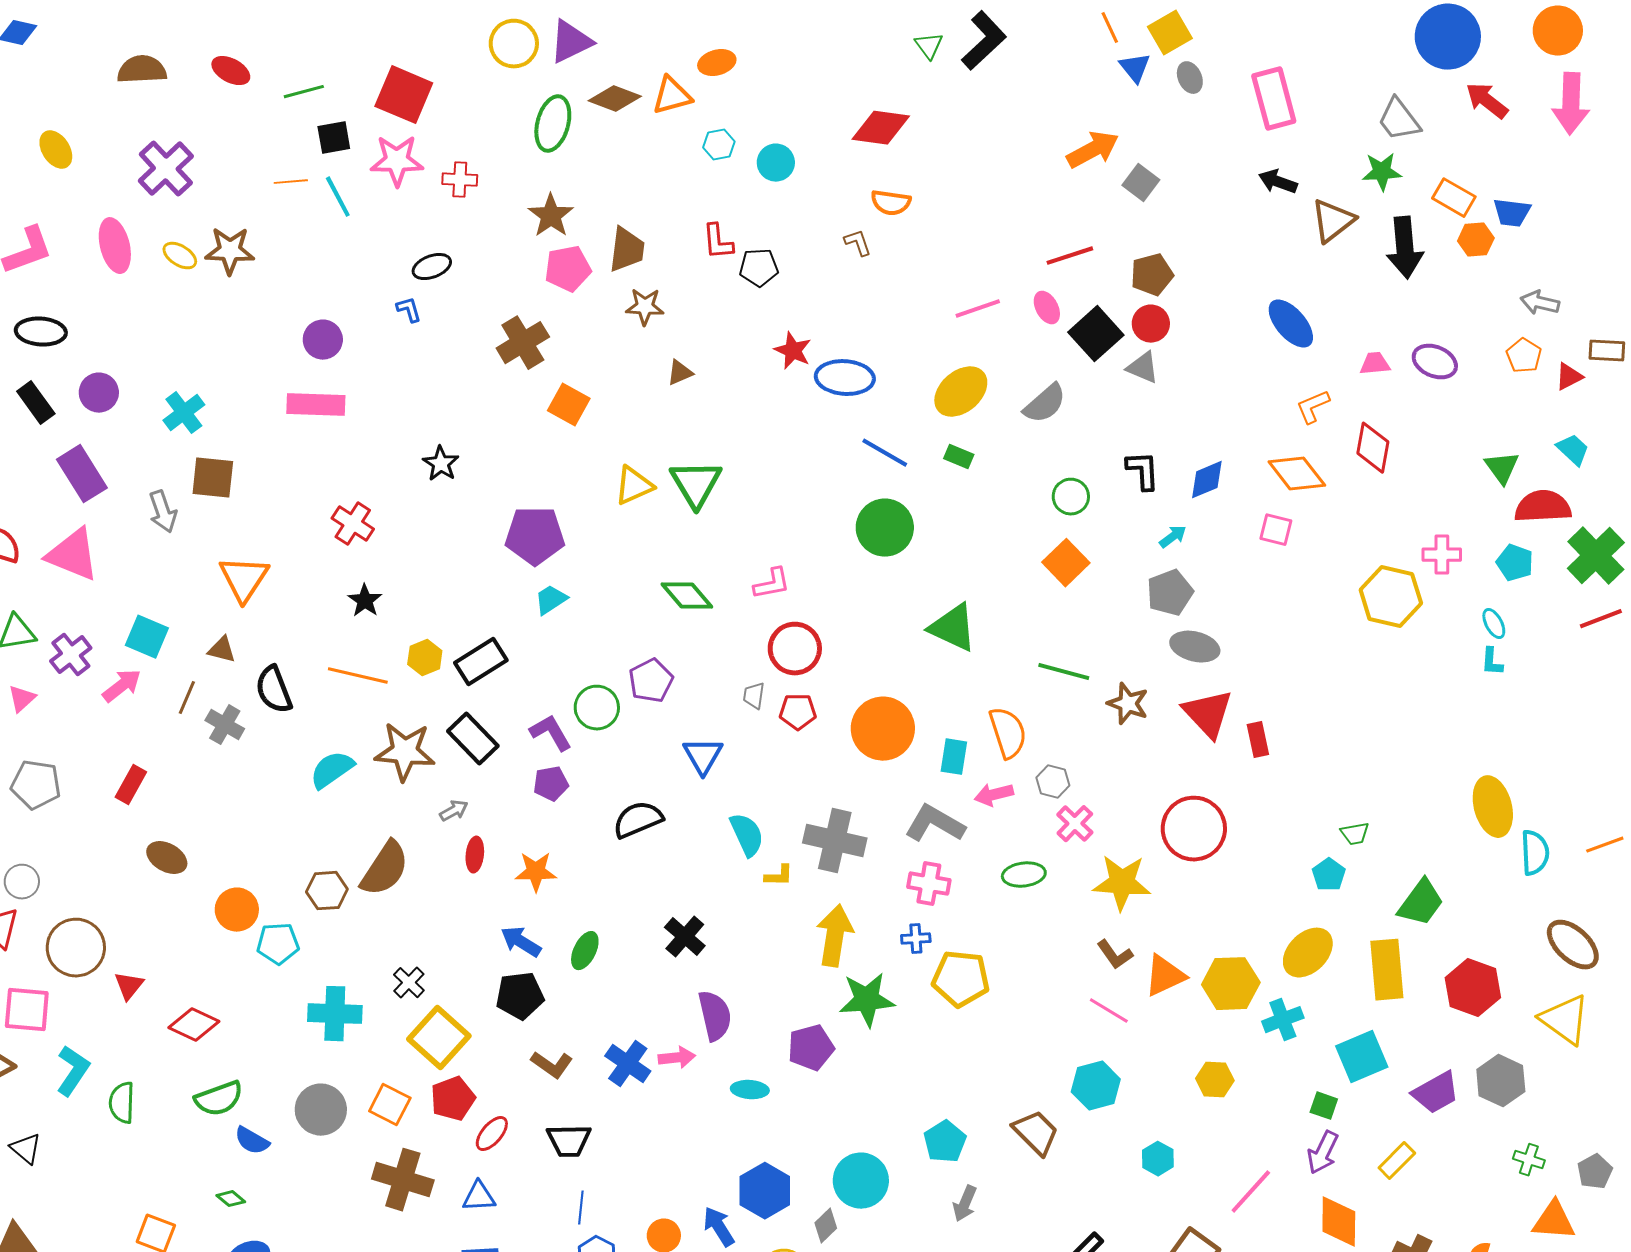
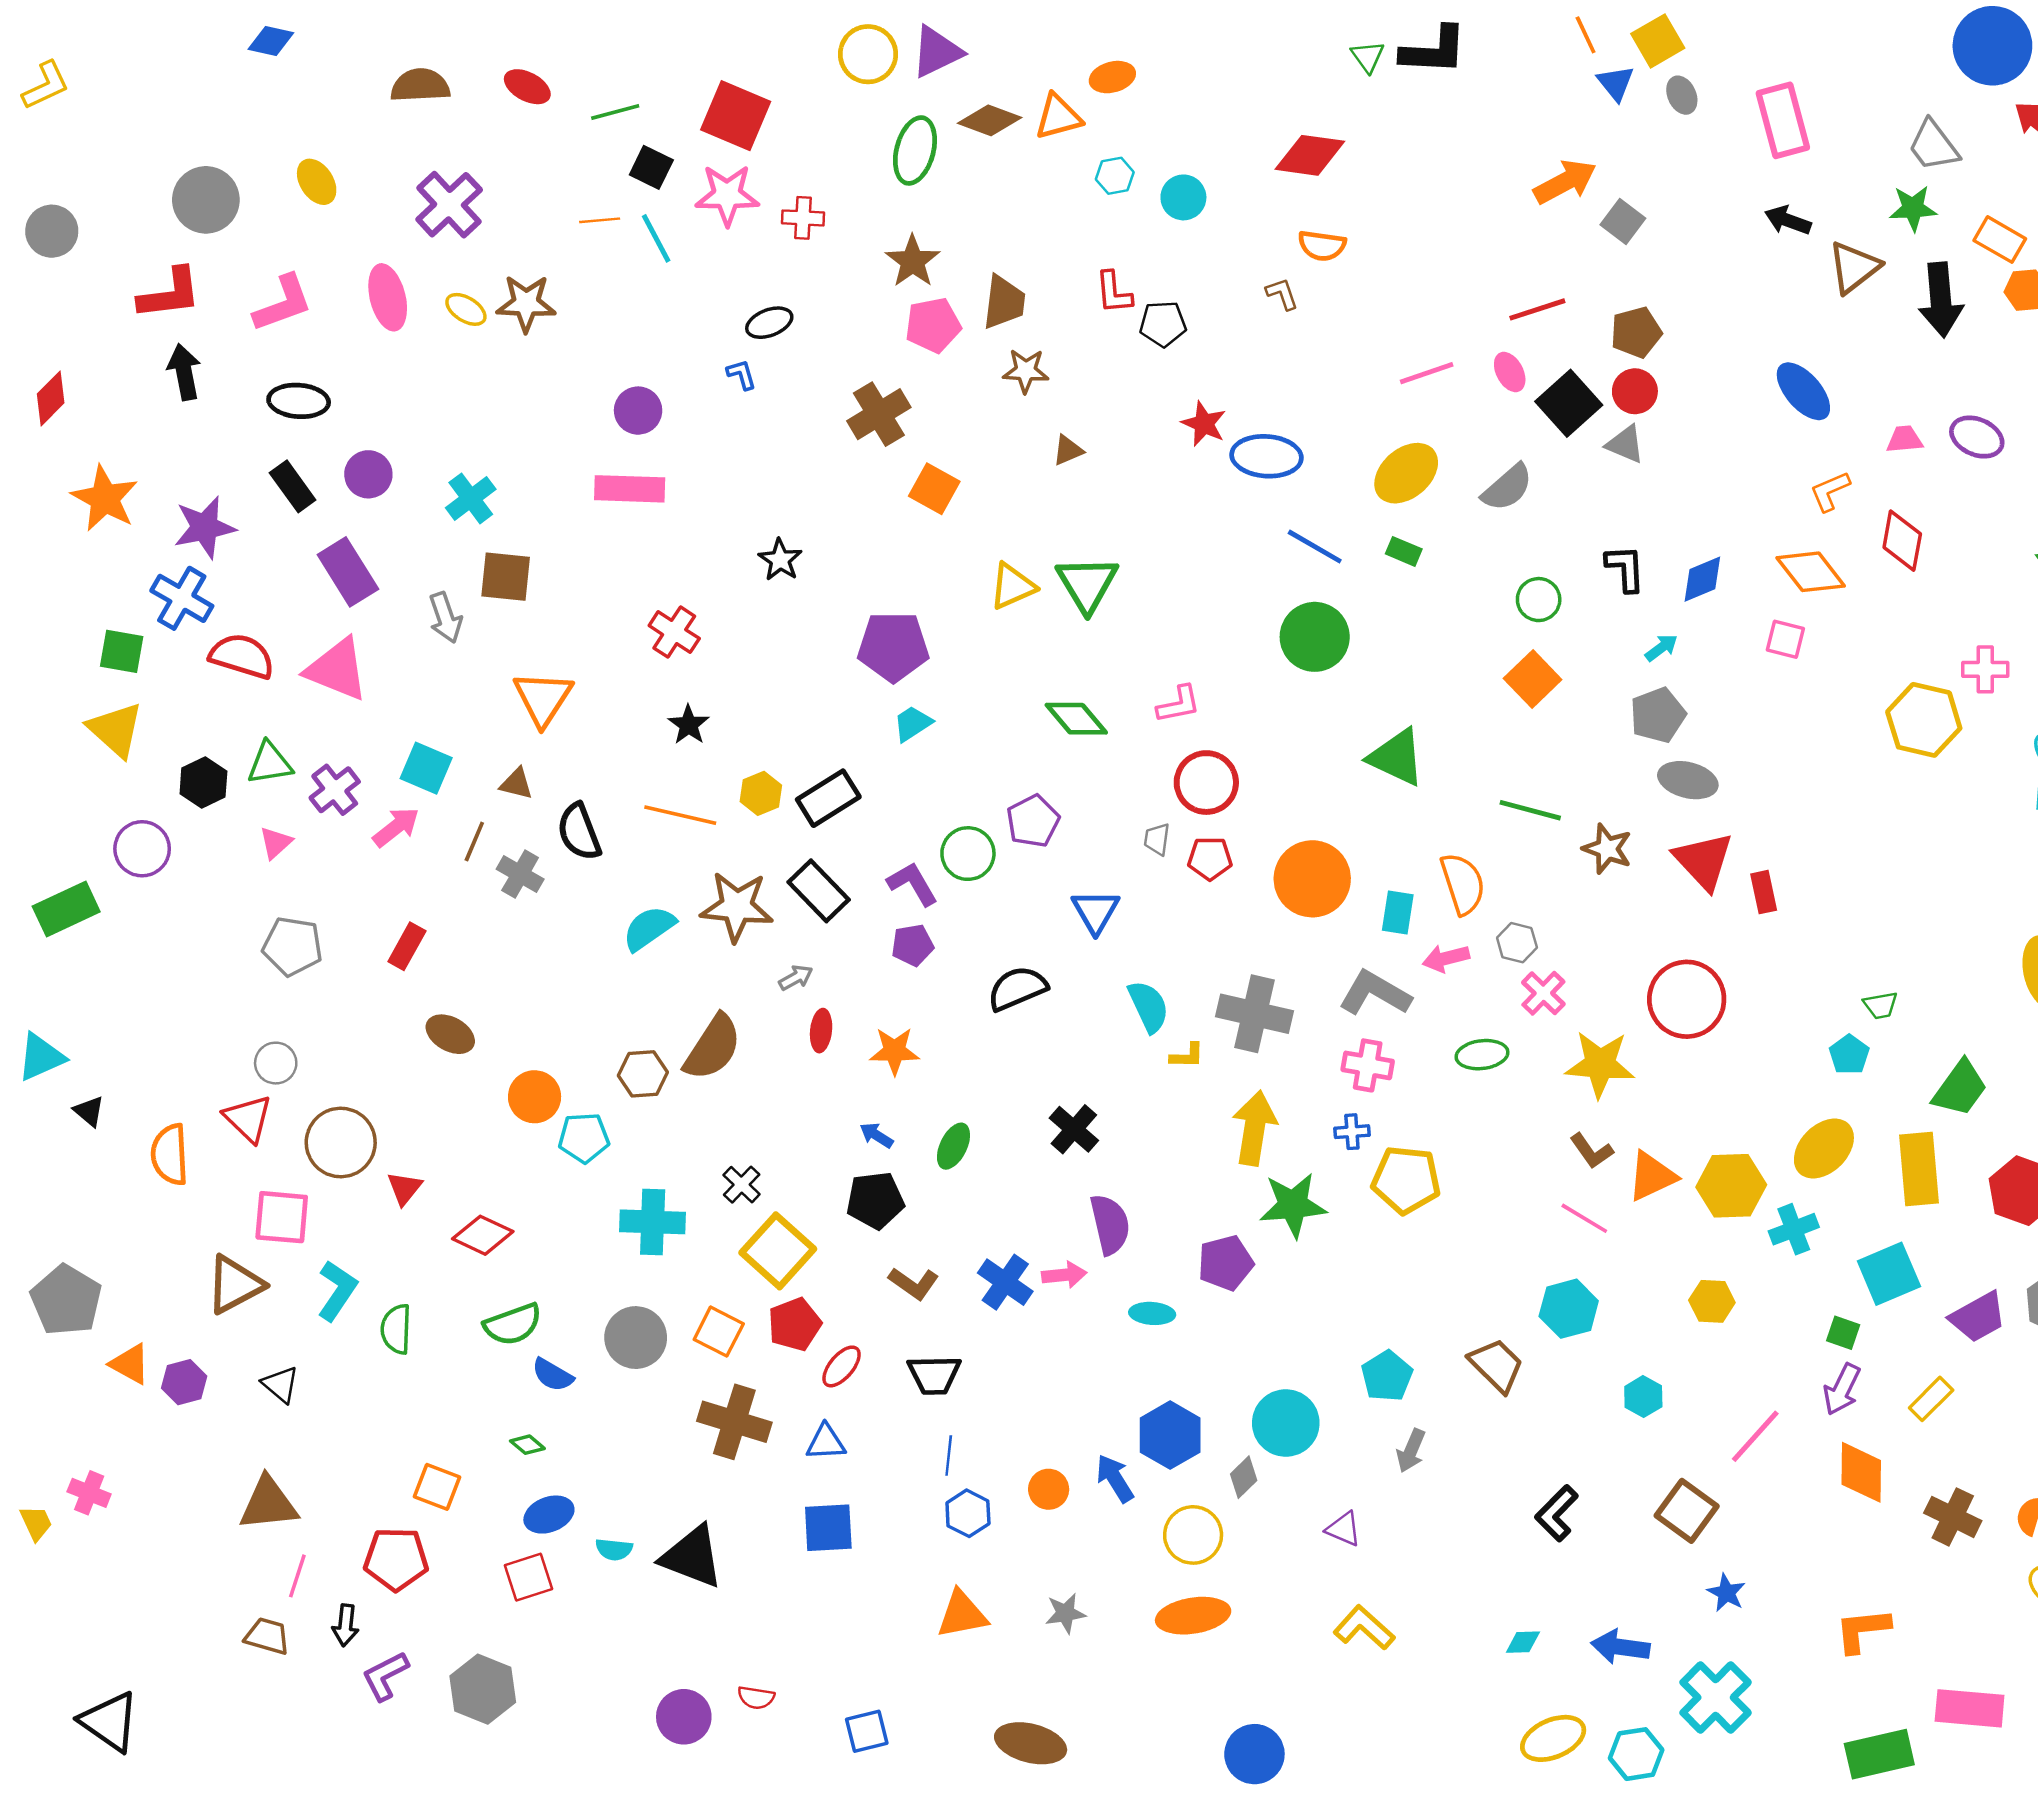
black L-shape: (984, 41) -> (1434, 51), turned 46
black square: (334, 138) -> (651, 167), turned 36
blue arrow: (521, 942) -> (876, 1135), size x0.7

